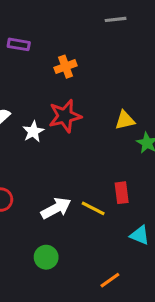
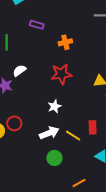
white star: (33, 132) -> (54, 106), moved
green circle: (46, 257) -> (54, 158), moved

